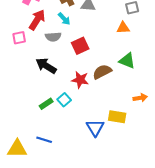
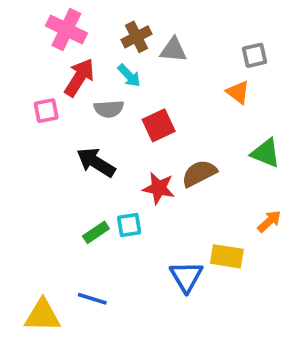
orange triangle: (123, 28) -> (238, 92), turned 40
green triangle: (127, 61) -> (266, 153), moved
orange arrow: (140, 98) -> (269, 221), turned -32
cyan square: (64, 100) -> (129, 225), turned 32

